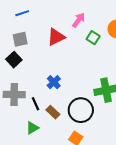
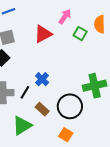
black line: (36, 104) -> (25, 92), moved, turned 56
green triangle: (32, 128) -> (22, 126), size x1.5

